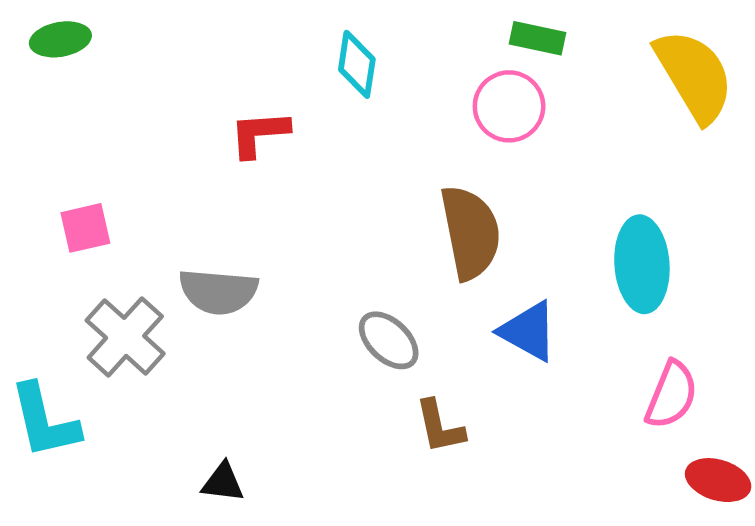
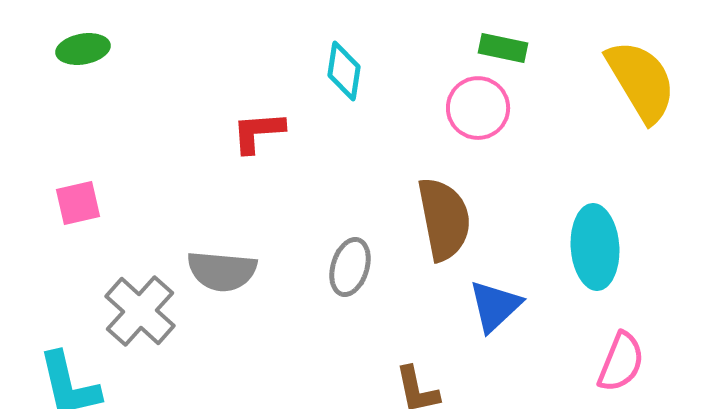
pink square: (85, 228) -> (78, 203), moved
blue triangle: (528, 331) -> (495, 306), turned 48
gray ellipse: (389, 340) -> (350, 267), moved, turned 64

